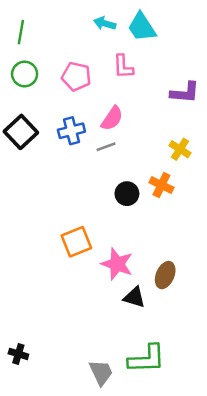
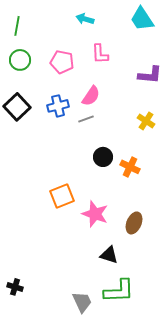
cyan trapezoid: (142, 27) -> (142, 19), moved
orange cross: (161, 185) -> (130, 167), moved
black triangle: (134, 297) -> (109, 255), moved

